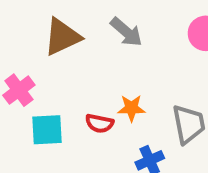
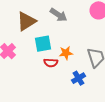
cyan square: (47, 130) -> (43, 44), moved

